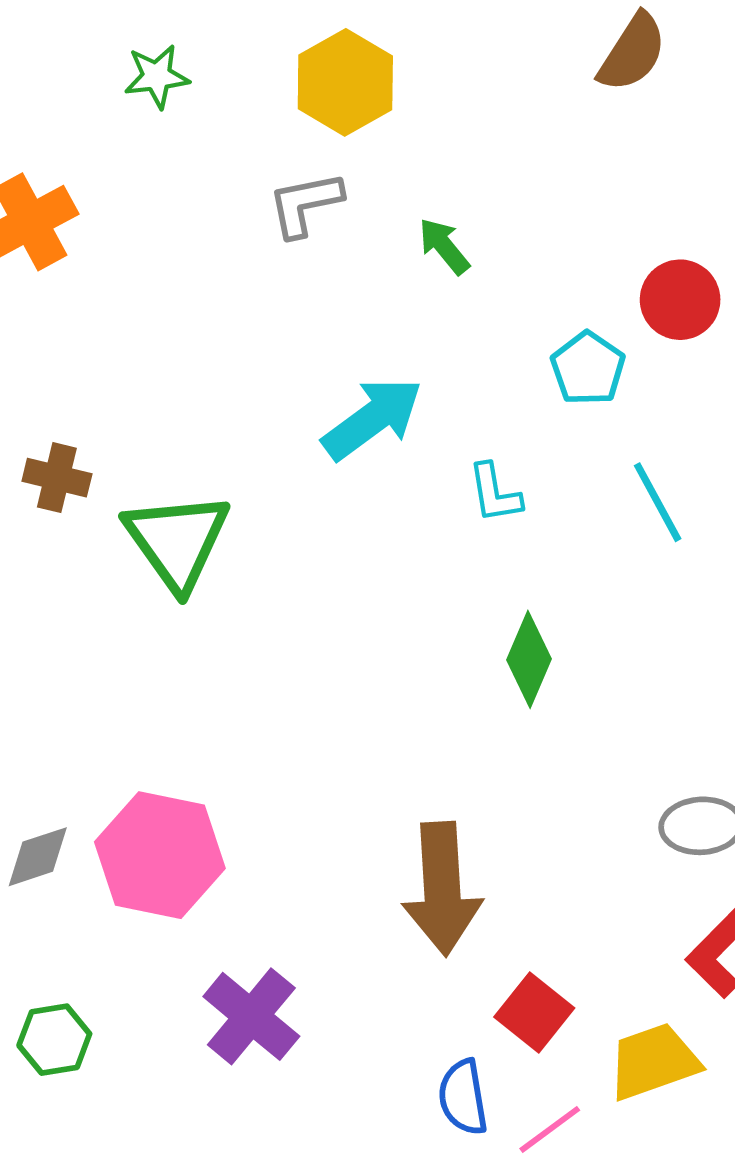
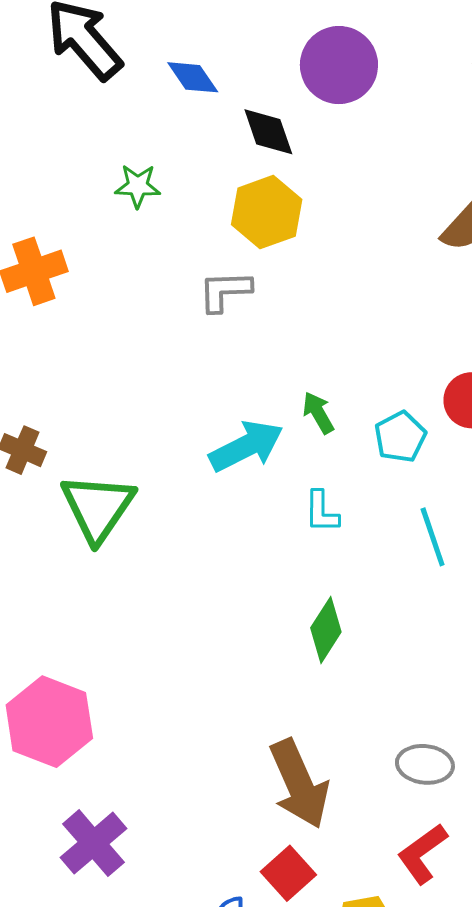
green arrow: (444, 246) -> (318, 413), moved
brown arrow: (442, 889) -> (299, 784), moved, turned -30

